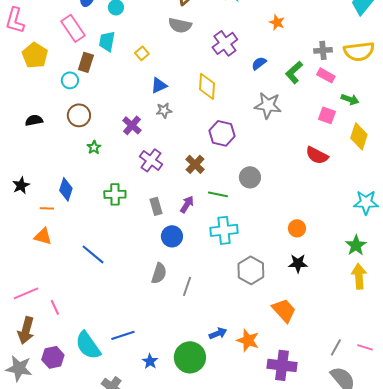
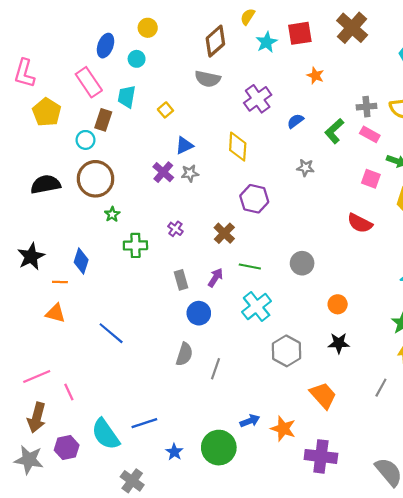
gray star: (268, 105) -> (305, 168), size x0.6
brown circle: (79, 115) -> (96, 179), size x1.4
black semicircle: (34, 120) -> (46, 184), size x1.5
purple cross: (132, 125) -> (163, 172), moved
purple cross: (151, 160) -> (175, 229), size x0.6
gray circle: (250, 177) -> (302, 263), moved
black star: (21, 185) -> (31, 257), size x1.4
green cross: (115, 194) -> (135, 245), moved
cyan cross: (224, 230) -> (257, 307), turned -32
gray line: (336, 347) -> (381, 388), moved

